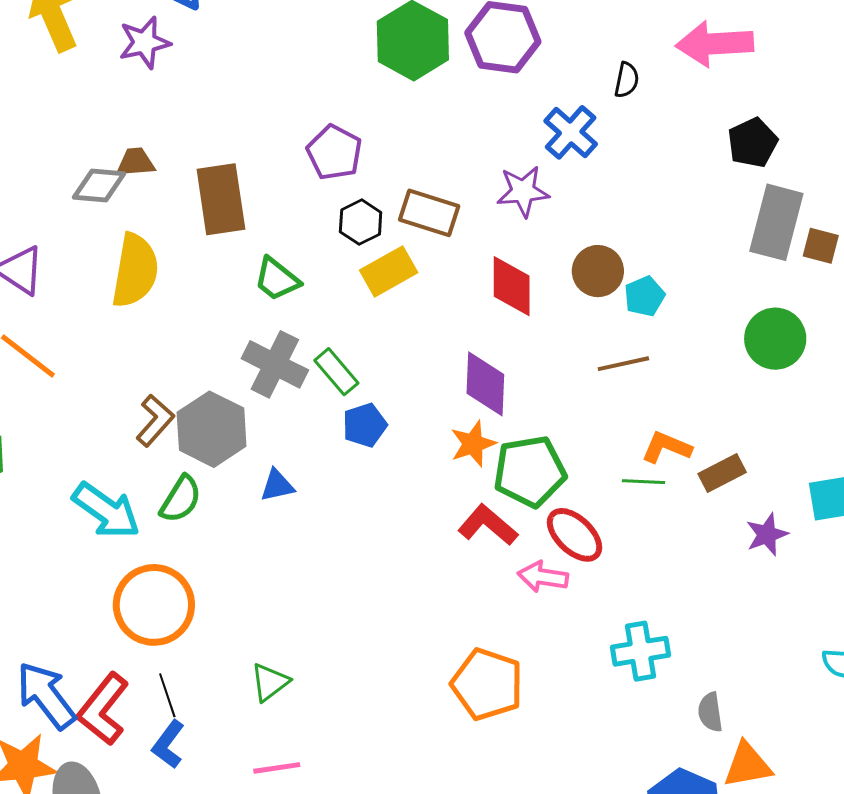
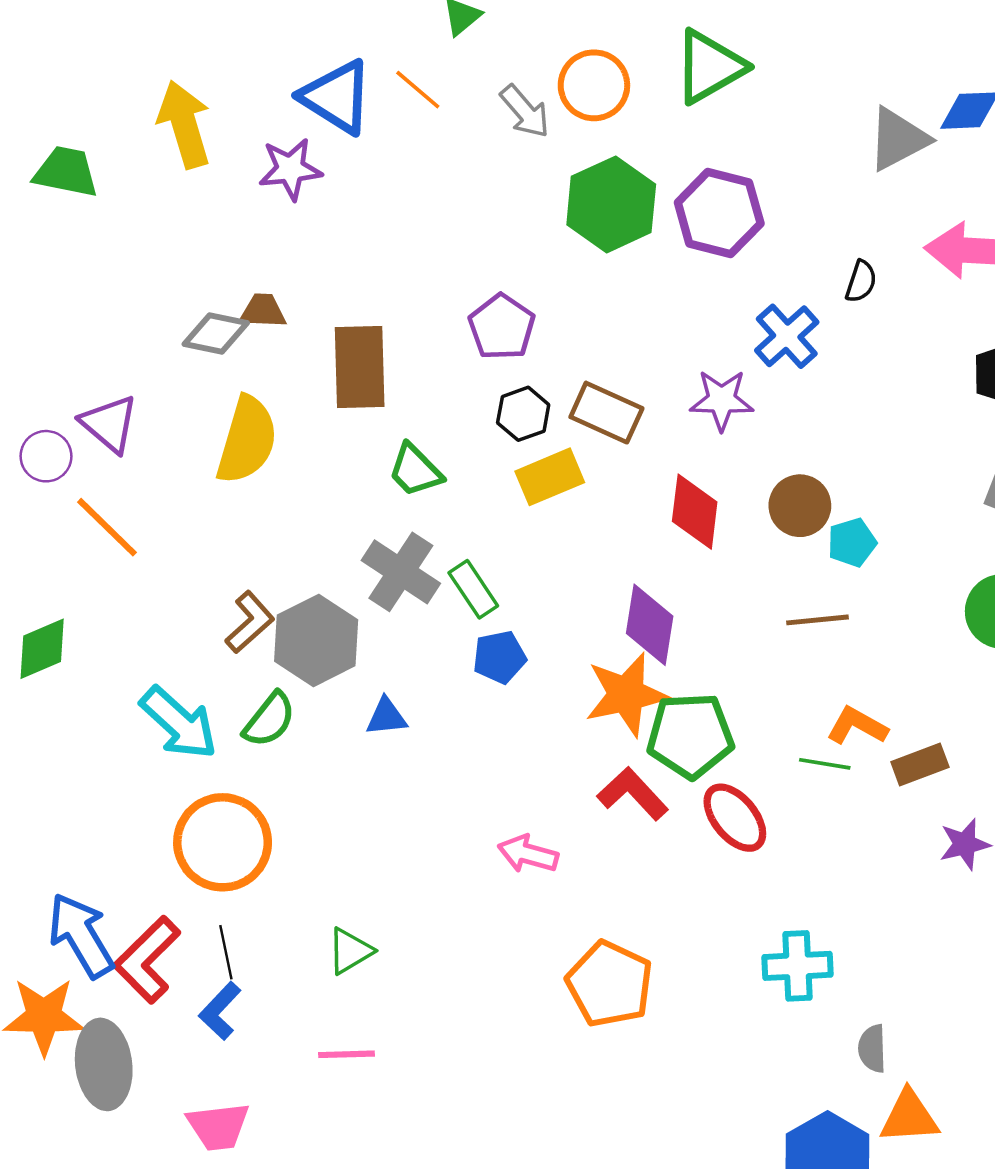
orange star: (473, 444) -> (626, 695), size x1.5
pink arrow: (543, 577) -> (528, 854), moved

